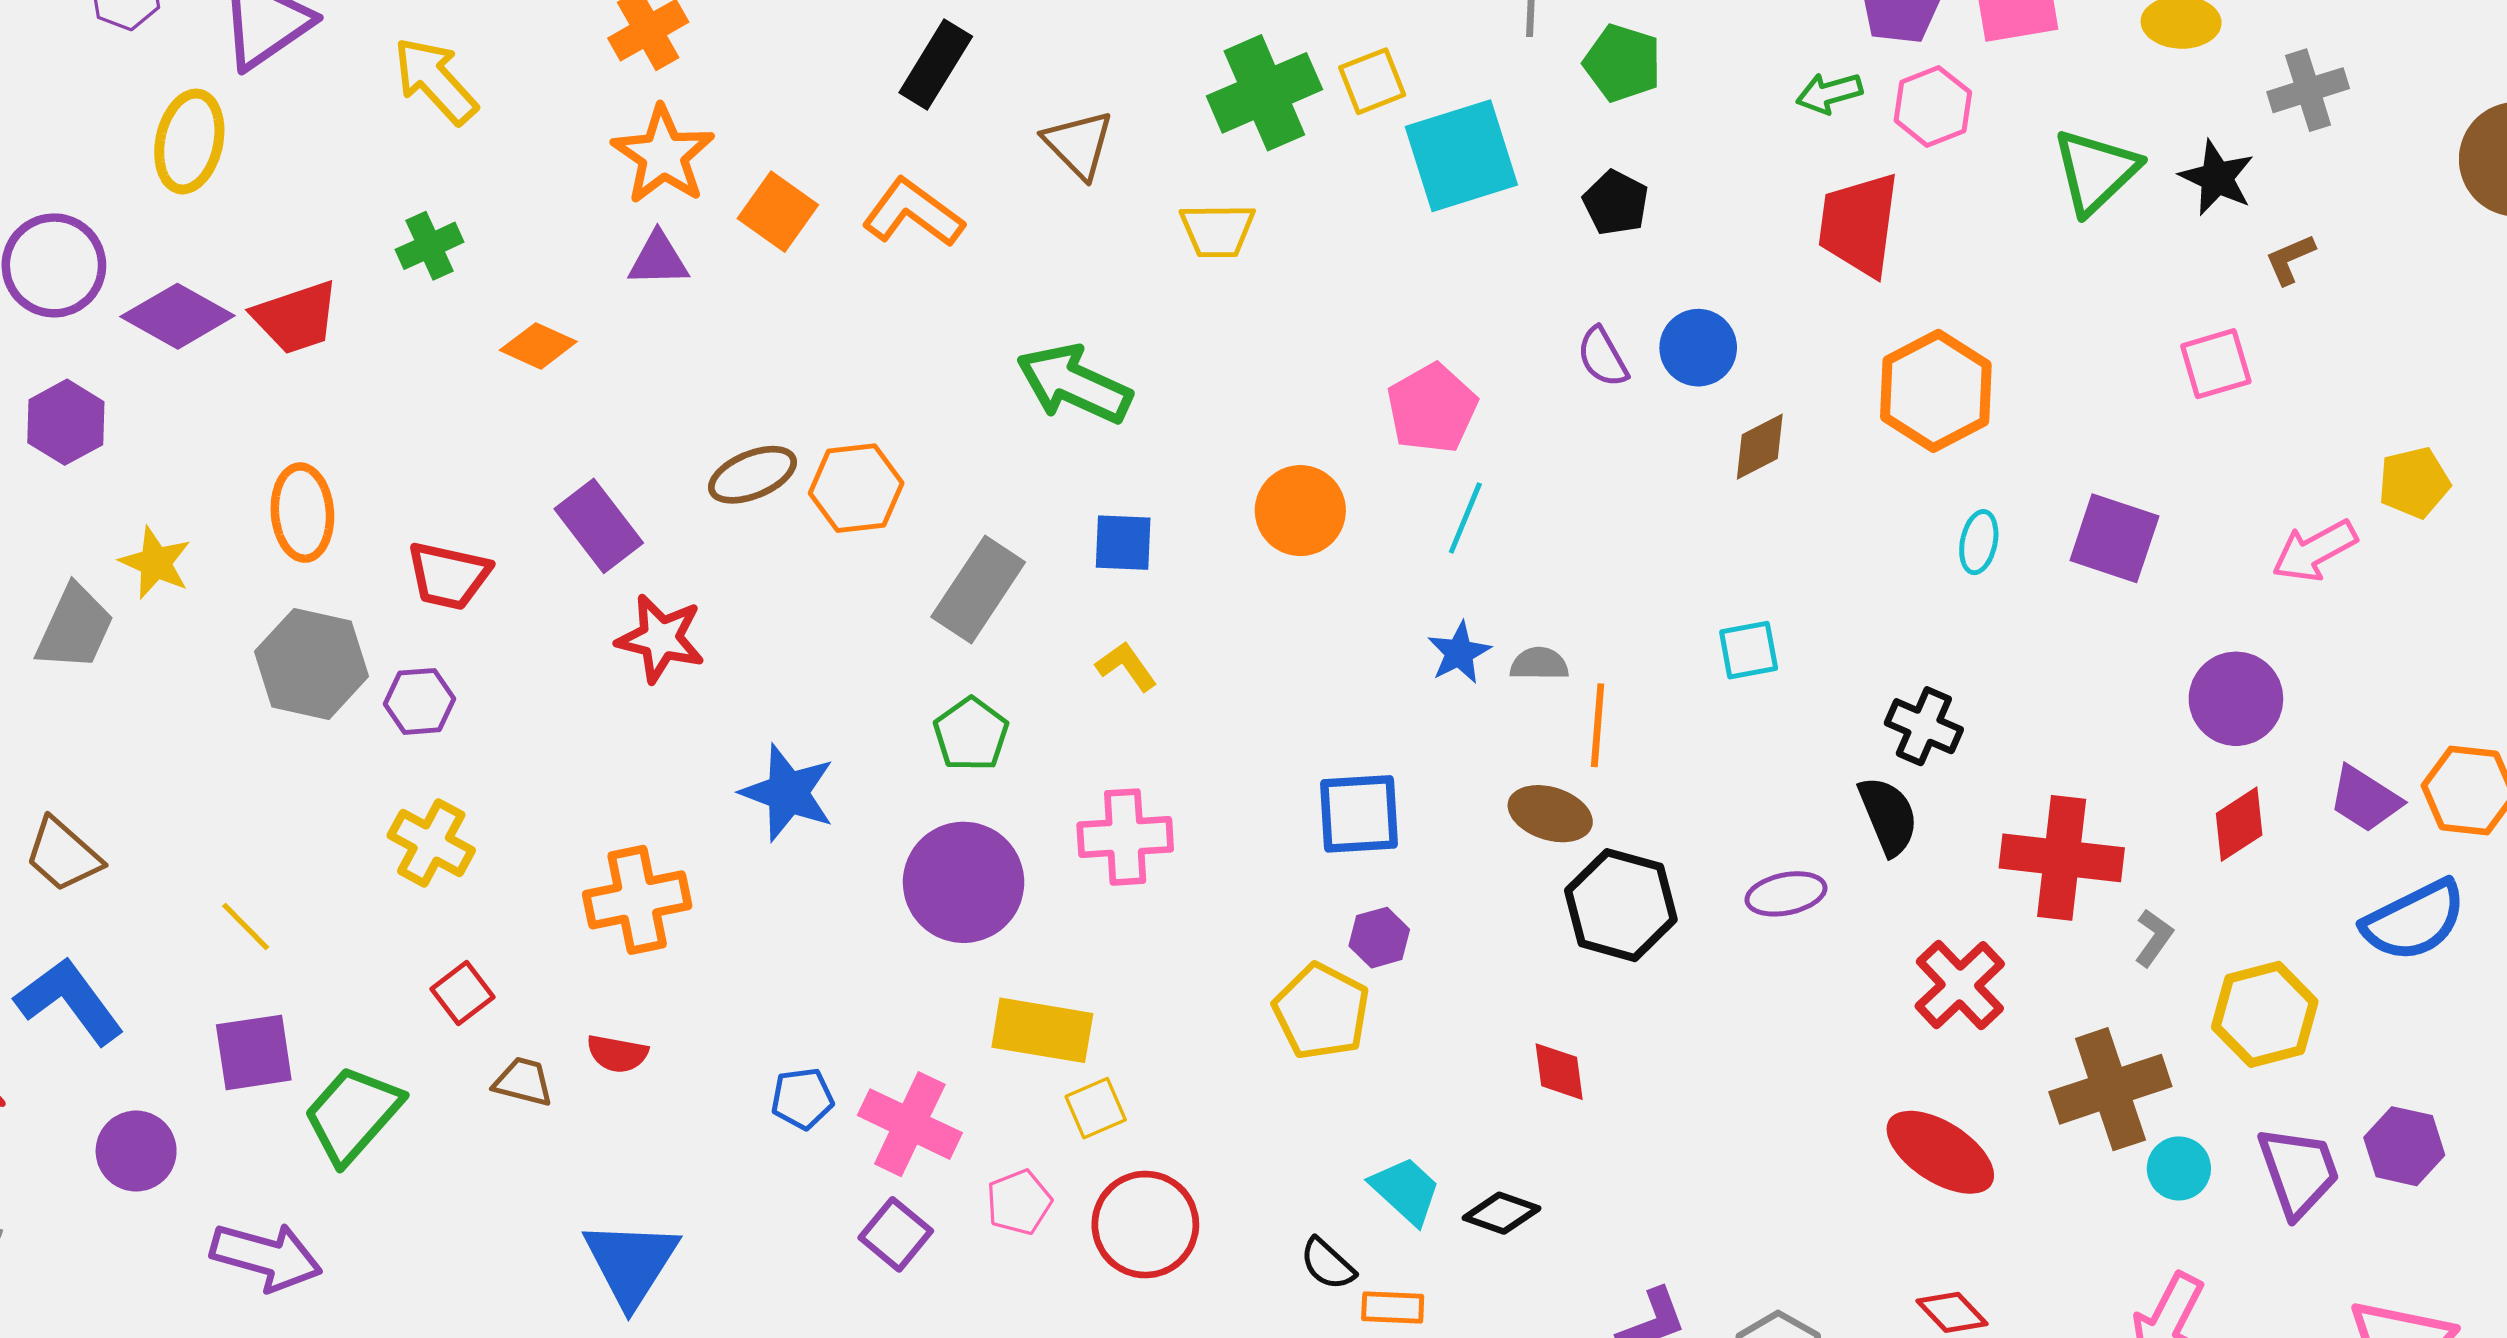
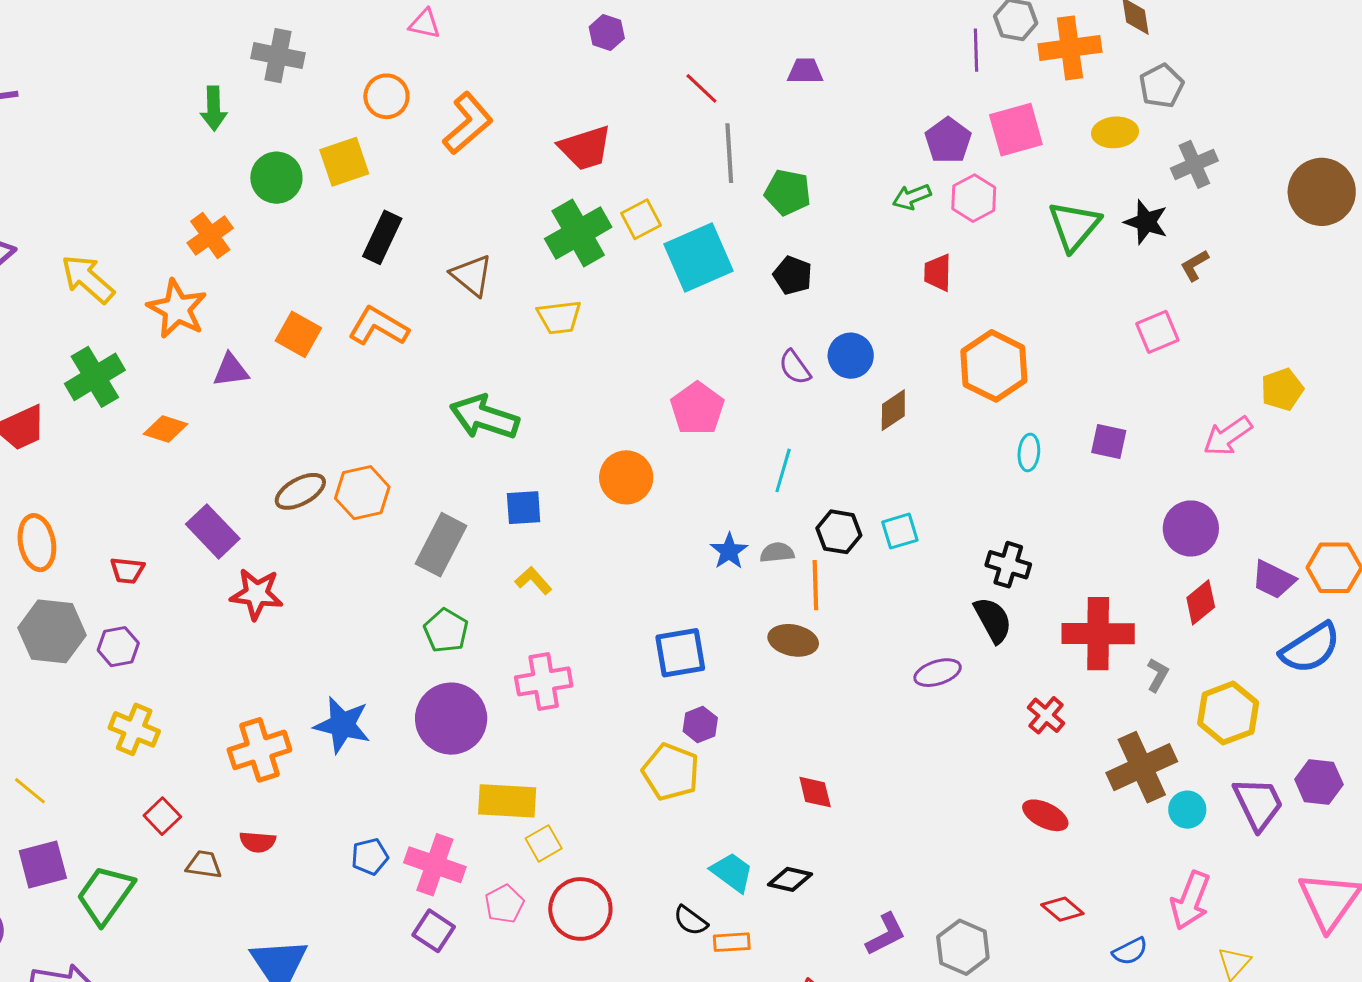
orange star: (663, 155) -> (177, 309), moved
red trapezoid: (1859, 224) -> (938, 273), size x0.6
green cross: (430, 246) -> (95, 377), size x1.5
cyan line: (1465, 518) -> (783, 470), moved
purple square: (2114, 538) -> (1109, 441), size x0.7
red trapezoid: (449, 576) -> (127, 570), size x0.7
blue star: (788, 793) -> (342, 725), moved
black hexagon: (1621, 905) -> (839, 532), moved, size x0.7
red cross: (1960, 985) -> (1046, 715), size x0.7
red ellipse: (1940, 1152) -> (1045, 815), size x0.7

